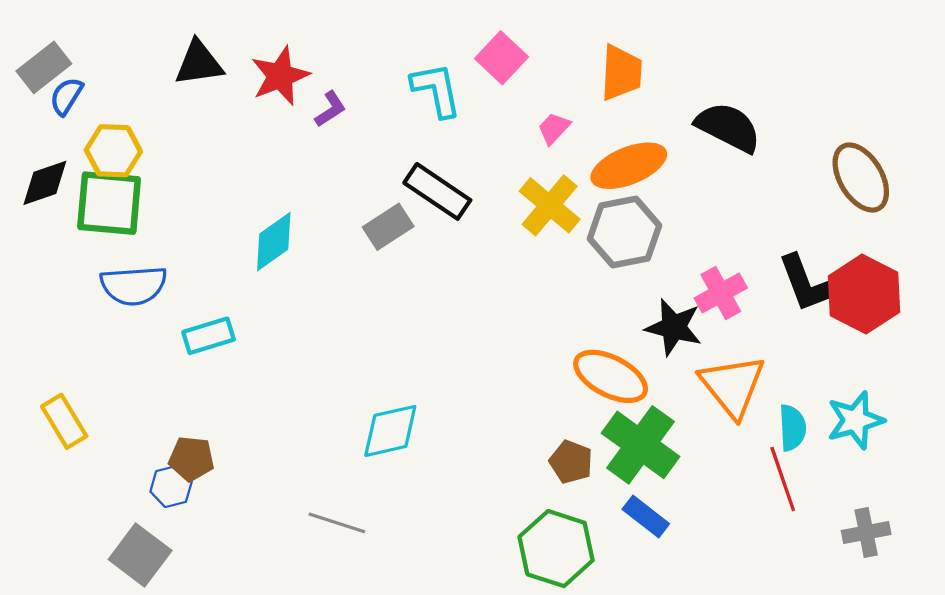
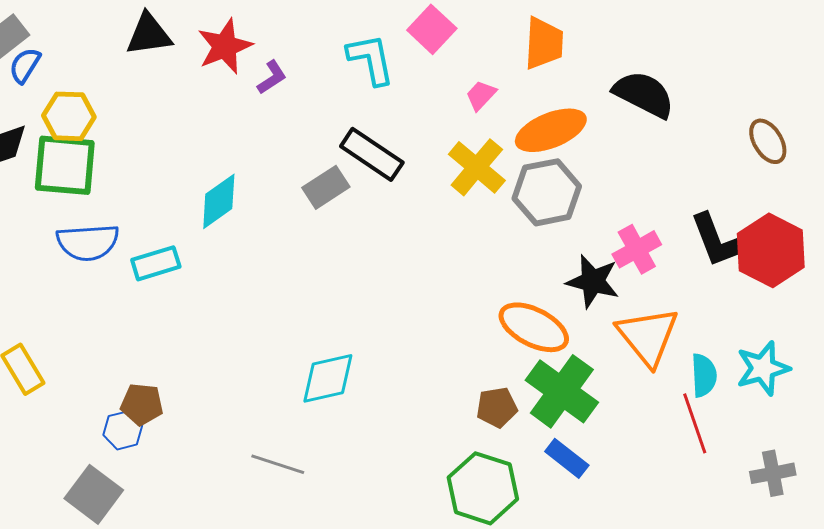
brown ellipse: (861, 178) -> (768, 141), size x0.7
cyan rectangle: (209, 336) -> (156, 263), moved
brown pentagon: (571, 462) -> (497, 407), turned -30

